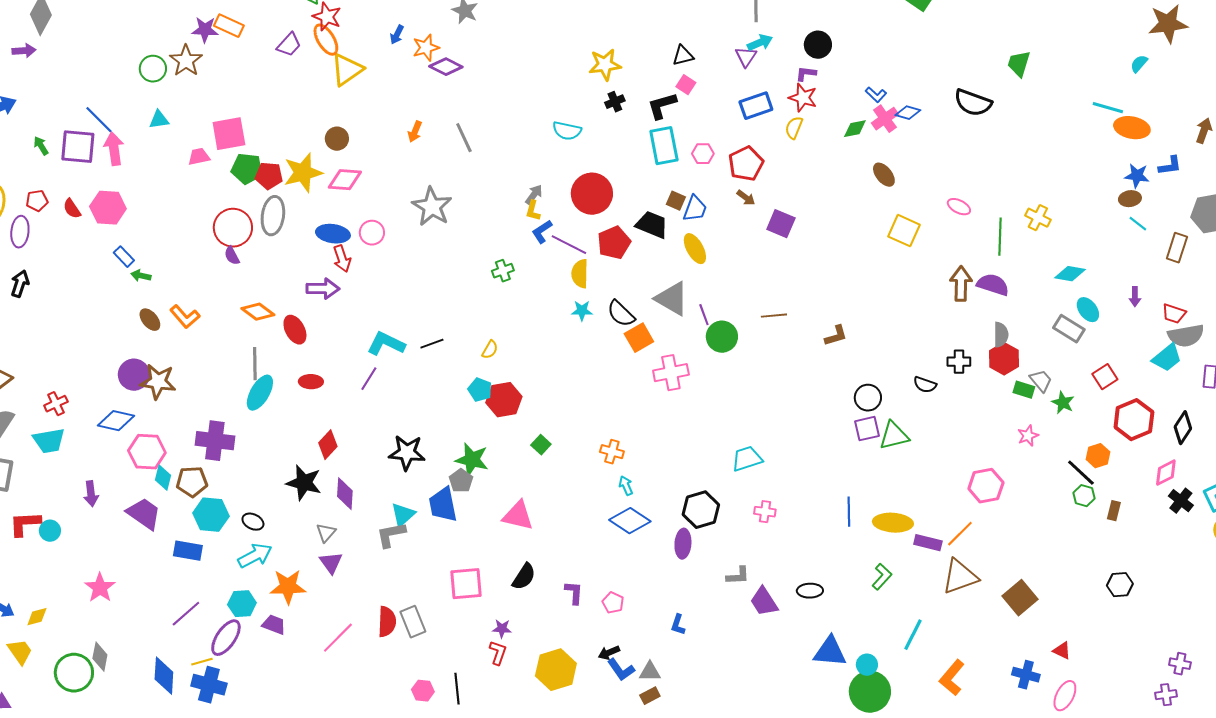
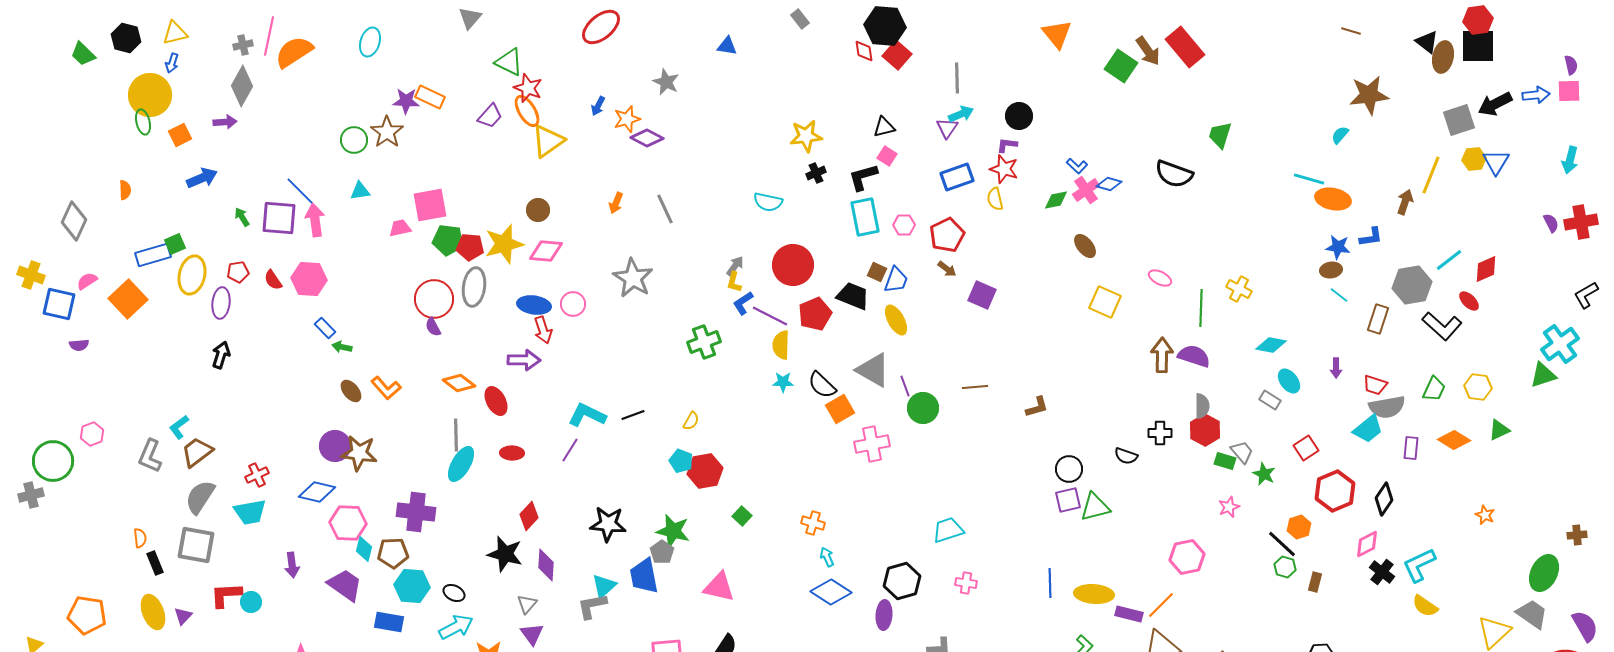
yellow semicircle: (794, 128) -> (995, 199), turned -35
green cross: (503, 271) -> (704, 342), size x1.5
gray rectangle: (1069, 329) -> (1270, 400), size x0.7

